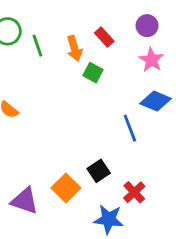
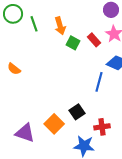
red rectangle: (104, 37) -> (94, 40), moved
blue line: (130, 128) -> (99, 82), turned 36
red cross: (134, 192) -> (102, 127), turned 35

